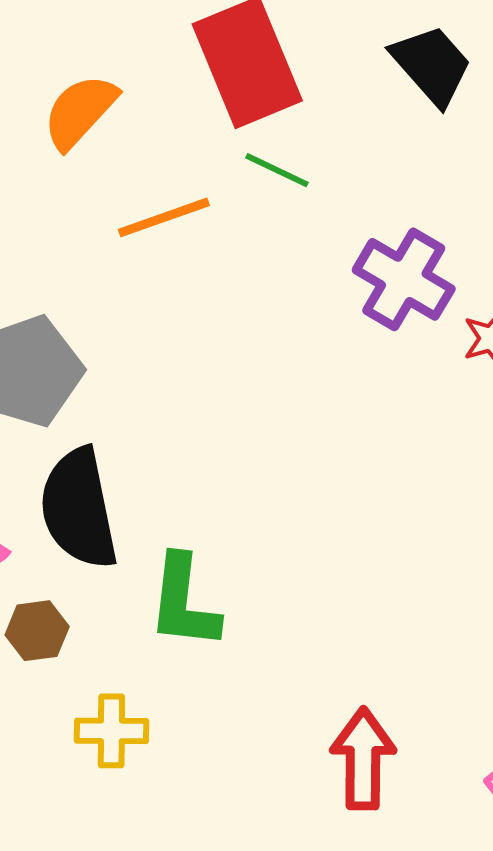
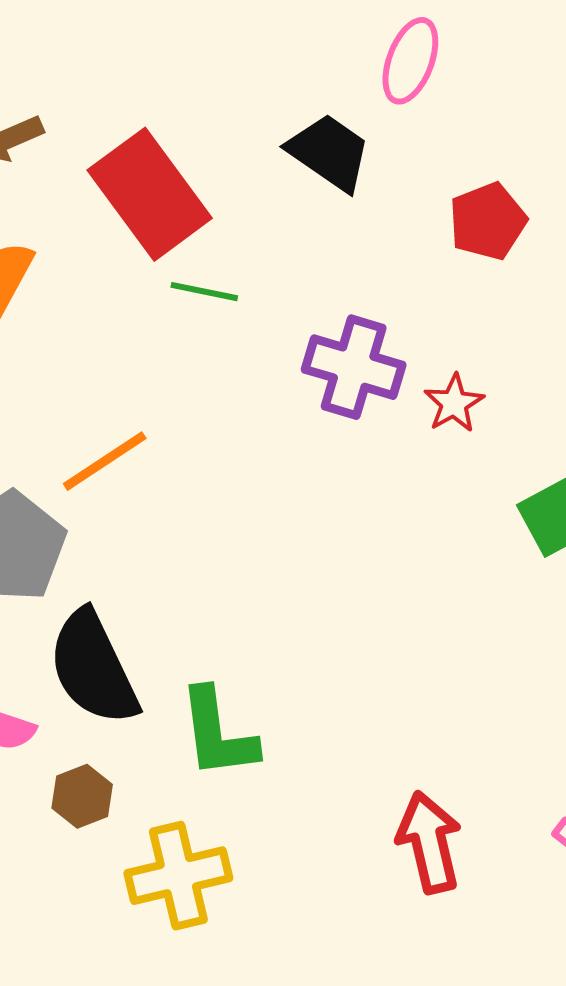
orange line: (164, 217) -> (105, 461), moved
yellow cross: (111, 731) -> (178, 876), size x1.4

